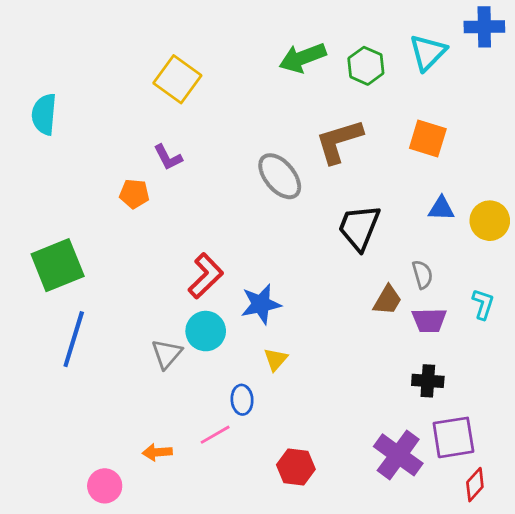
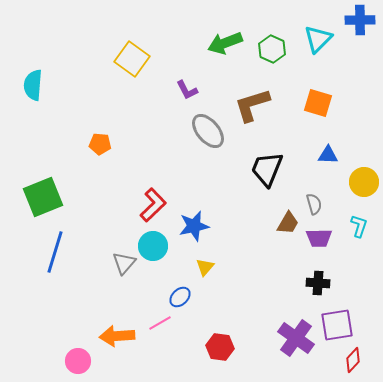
purple L-shape: (168, 157) -> (187, 90), moved
yellow circle: (490, 221) -> (364, 182), moved
blue ellipse: (242, 400) -> (180, 297), turned 50
orange arrow: (157, 452) -> (117, 336), size x1.6

